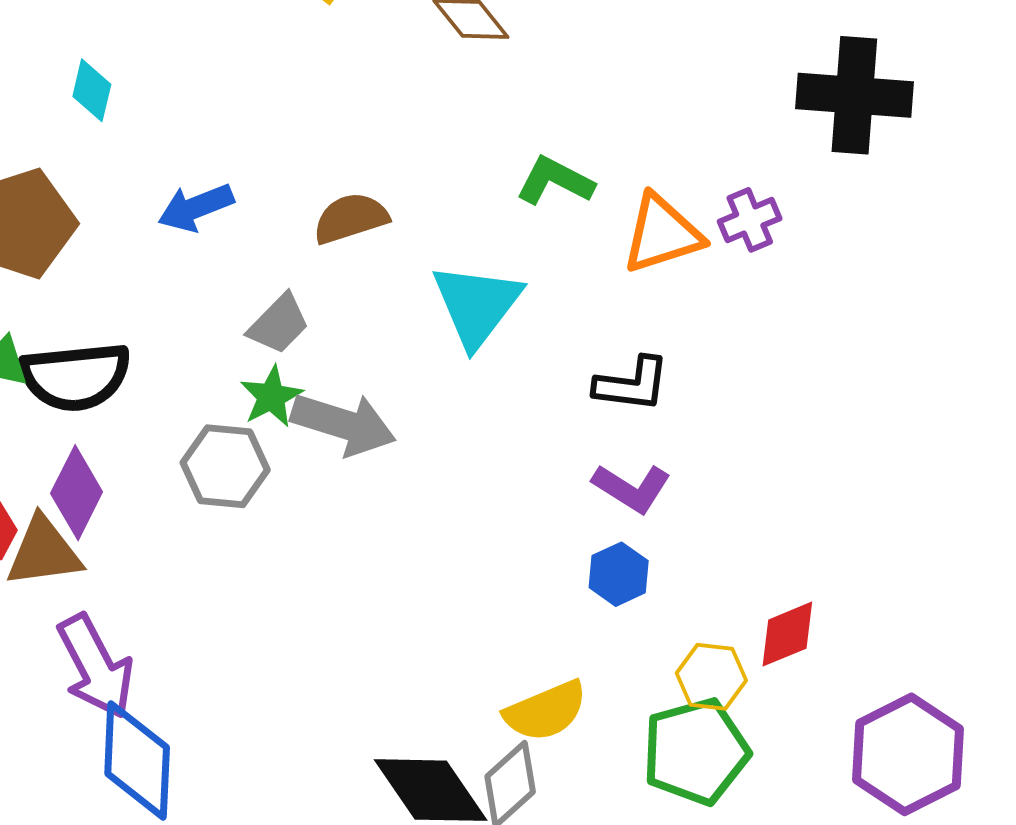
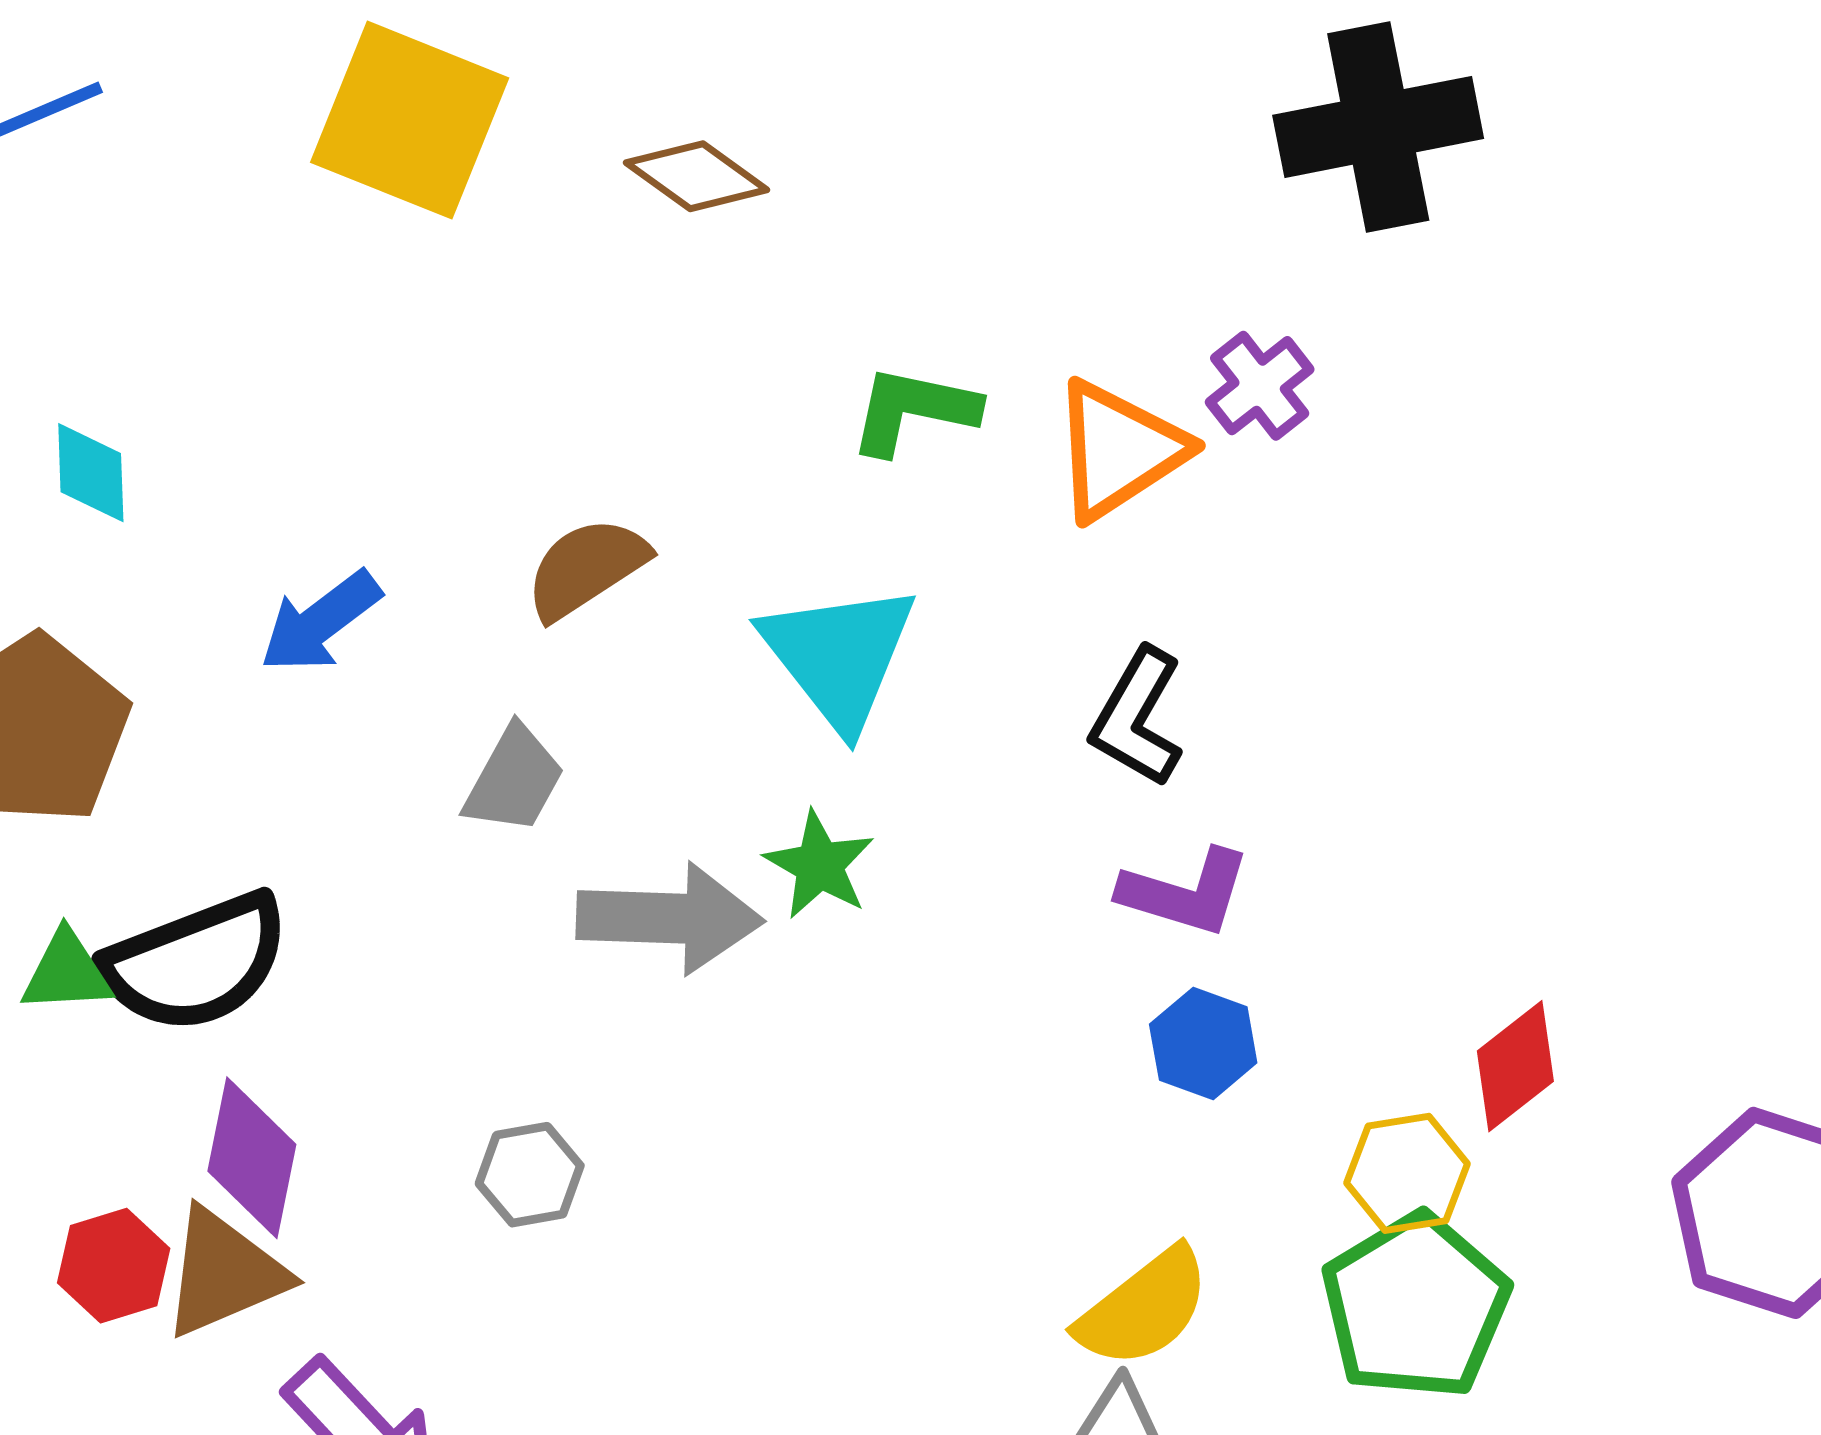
black L-shape: (632, 384) -> (1137, 717), turned 128
green star: (271, 397) -> (819, 865), moved
gray hexagon: (225, 466) -> (530, 1175), moved, size x0.7

